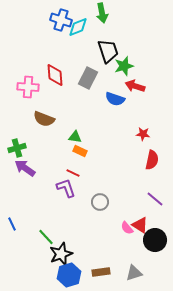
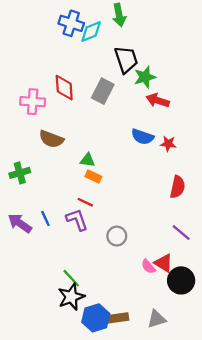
blue semicircle: (115, 99) -> (142, 137), moved
red star: (143, 134) -> (168, 144), moved
purple arrow: (25, 168) -> (20, 223), moved
blue line: (12, 224) -> (45, 219), moved
green line: (46, 237) -> (71, 278), moved
blue hexagon: (69, 275) -> (96, 318), moved

